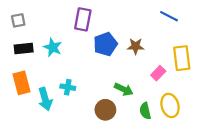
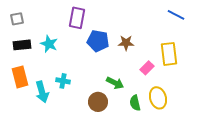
blue line: (169, 16) -> (176, 15), moved
blue pentagon: (105, 44) -> (98, 41), turned 30

